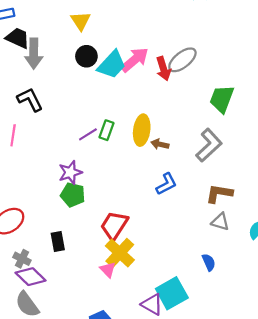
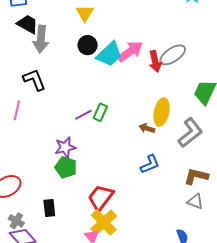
yellow ellipse: (142, 130) -> (162, 112), moved

